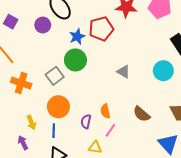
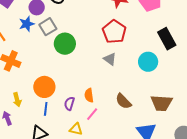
red pentagon: (101, 29) -> (114, 32), moved, turned -30
blue star: (77, 37) -> (27, 24), moved
gray square: (55, 76) -> (48, 27), moved
blue line: (54, 131) -> (46, 109), moved

